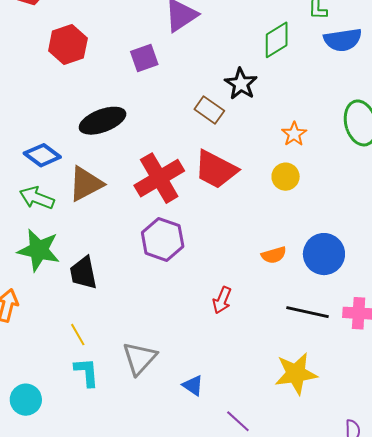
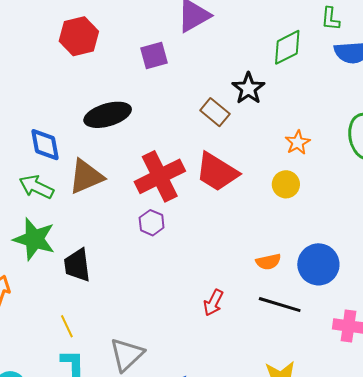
blue diamond: (42, 155) -> (45, 145), turned 39
purple hexagon: (163, 239) -> (152, 223), moved, size x0.6
black line: (308, 312) -> (280, 305), moved

